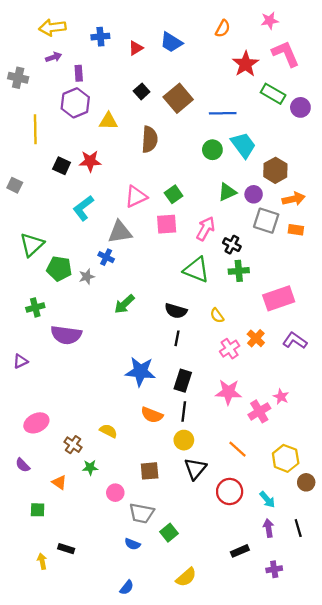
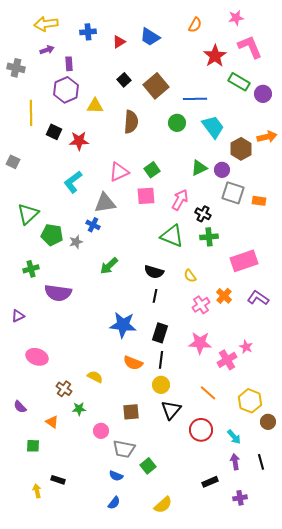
green circle: (212, 150) -> (177, 123), moved
black square: (62, 166) -> (54, 132), moved
orange arrow: (294, 199) -> (267, 137), moved
pink ellipse: (36, 423) -> (37, 357), moved, turned 45
blue semicircle: (127, 588) -> (114, 503), moved

